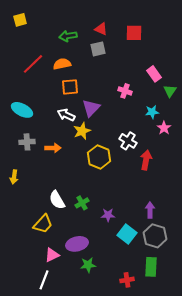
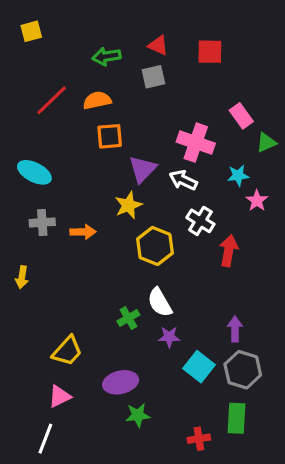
pink cross: (125, 91) -> (196, 143), size x1.6
green triangle: (170, 91) -> (266, 143), turned 32
white arrow: (66, 115) -> (183, 180), moved
white semicircle: (57, 200) -> (160, 302), moved
pink triangle: (52, 255) -> (59, 396), moved
white line: (44, 280) -> (45, 439), moved

